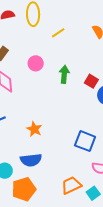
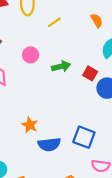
green arrow: (64, 74) -> (61, 66), turned 72
blue semicircle: (31, 160) -> (49, 144), moved

